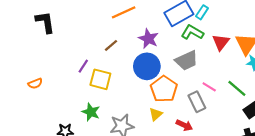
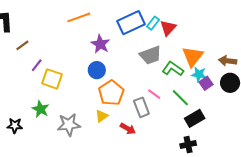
green L-shape: (192, 32) -> (173, 69), moved
red triangle: (221, 42) -> (168, 28), moved
brown line: (111, 45) -> (22, 45), moved
gray trapezoid: (187, 60) -> (151, 55), moved
blue circle: (147, 66) -> (97, 70), size x0.7

